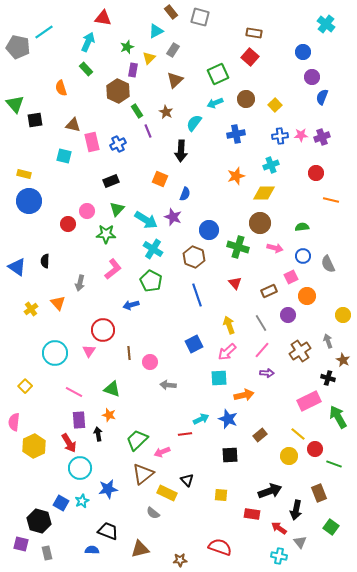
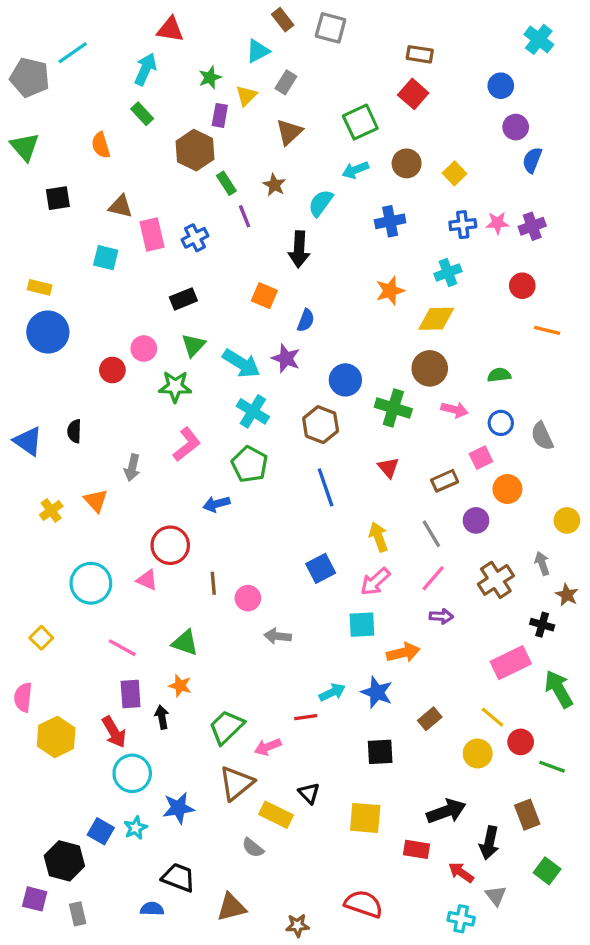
green triangle: (15, 104) -> (25, 147), moved
pink triangle: (89, 351) -> (147, 580), turned -40
yellow square: (221, 495) -> (365, 818), size x1.5

